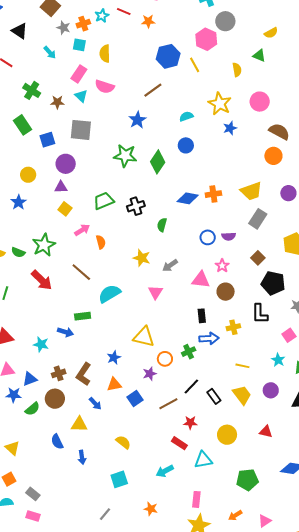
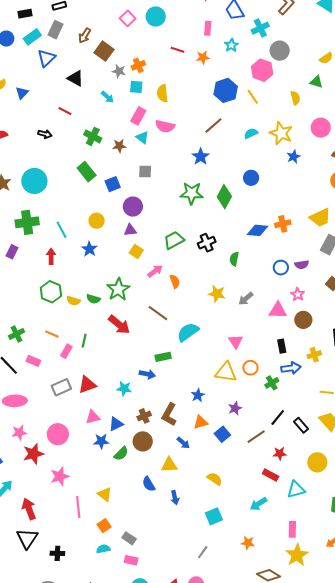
cyan star: (102, 16) -> (231, 45), moved
cyan semicircle: (186, 116) -> (251, 133), moved
gray square: (81, 130) -> (145, 171), size x0.6
pink triangle: (155, 292) -> (236, 342), moved
orange circle: (165, 359) -> (250, 368), moved

